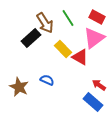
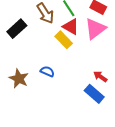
black rectangle: (31, 38) -> (17, 29), moved
red triangle: (80, 57) -> (71, 27), moved

